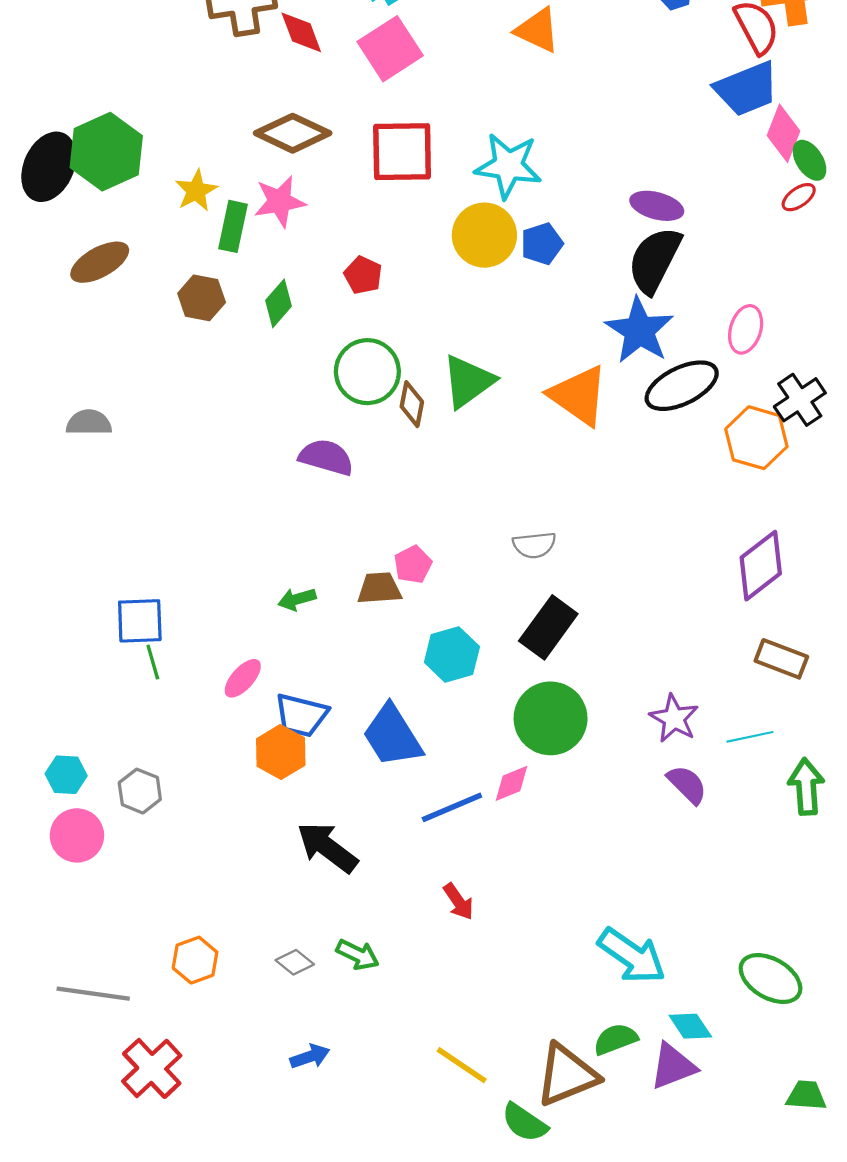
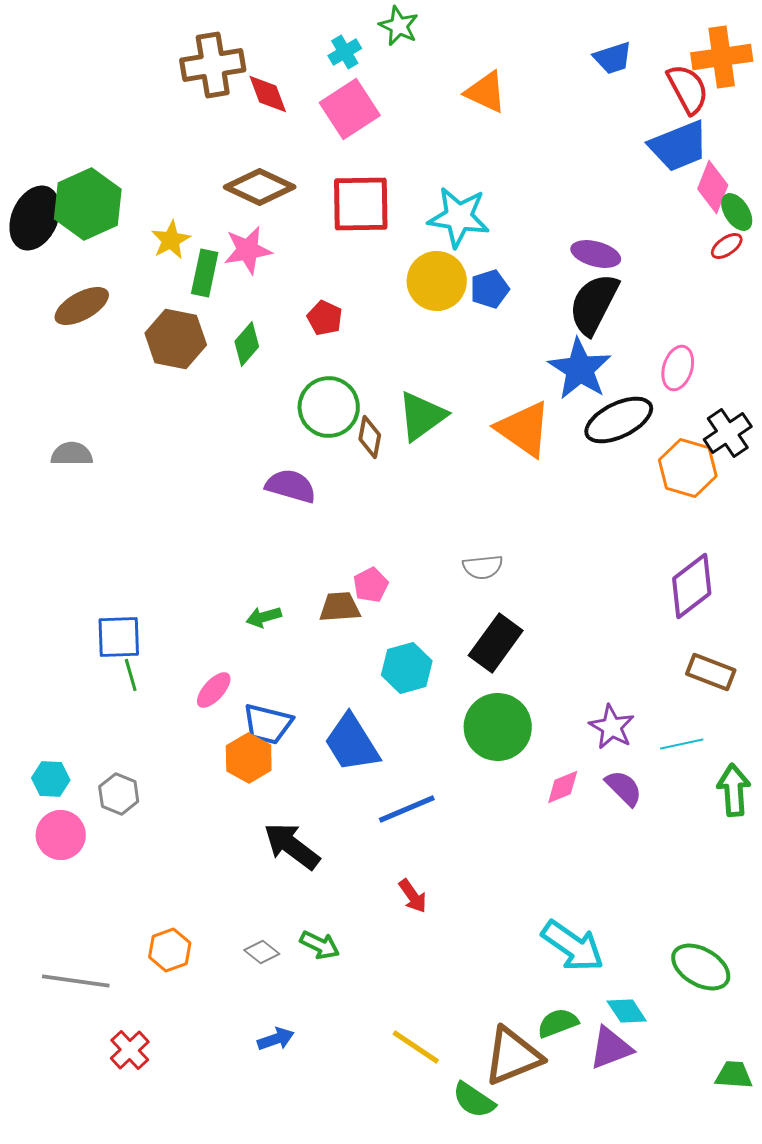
brown hexagon: (202, 298) -> (176, 339), size x1.4
pink diamond: (512, 783) -> (563, 787), moved
red cross: (152, 1068) -> (130, 1050), size x0.7

